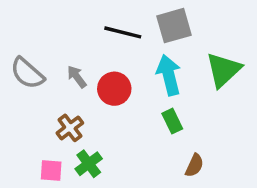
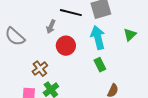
green triangle: (223, 70) -> (130, 35), size x0.6
gray arrow: (77, 77) -> (51, 27), moved, turned -120

